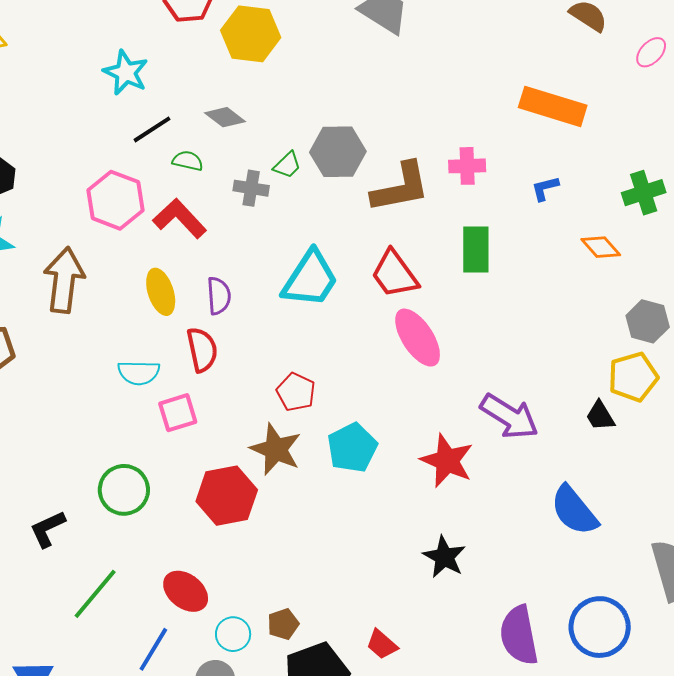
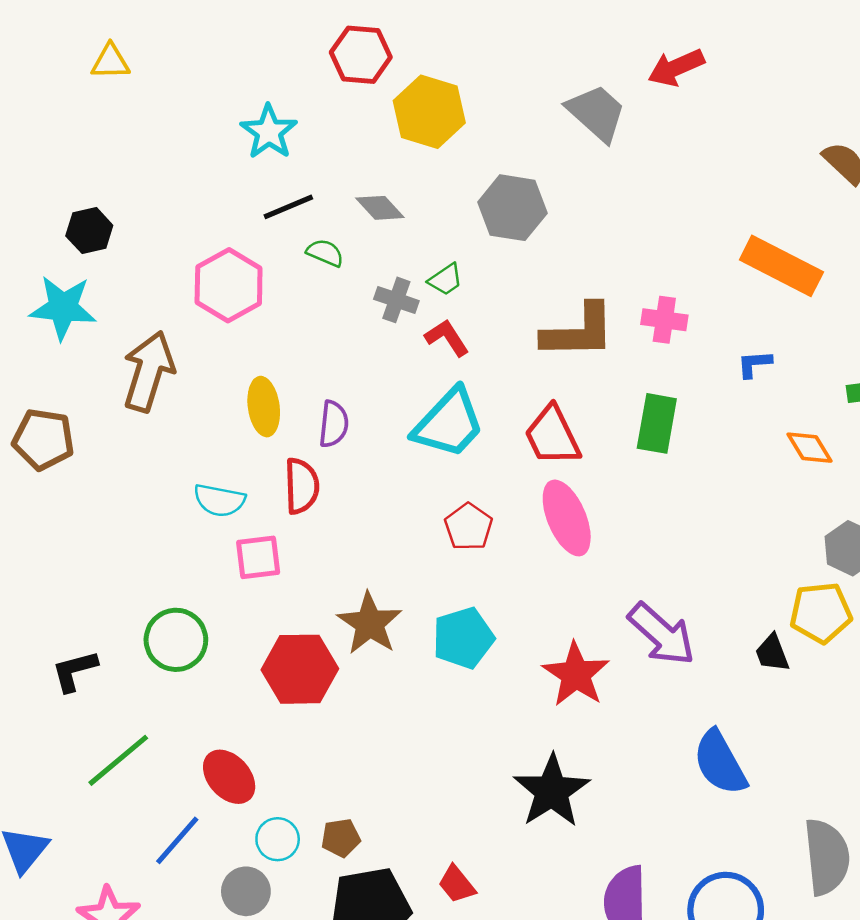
gray hexagon: (338, 152) -> (512, 208), moved
red L-shape: (180, 218) -> (447, 338), moved, size x0.7
red pentagon: (296, 392) -> (469, 527), moved
black star: (444, 557) -> (552, 791), size x1.4

